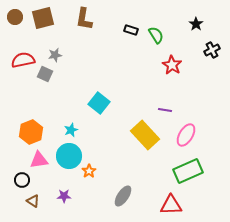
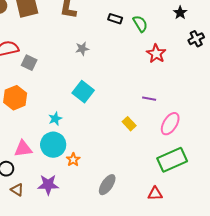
gray star: (55, 55) -> (82, 49), moved
orange hexagon: (31, 132) -> (15, 98), moved
yellow rectangle: (145, 135) -> (129, 124), size x0.5
purple star: (64, 196) -> (48, 185), size x1.5
red triangle: (171, 205) -> (155, 194), size x0.7

